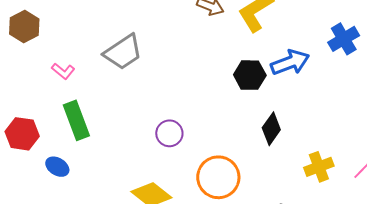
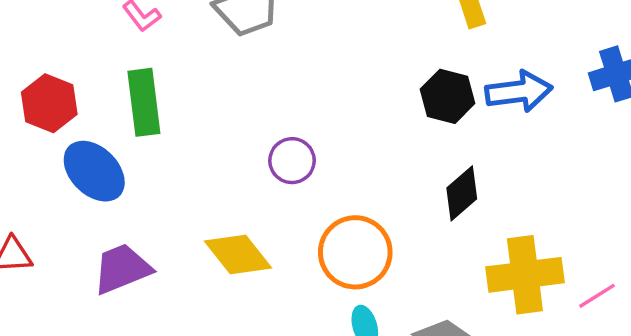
blue ellipse: (57, 167) -> (94, 171), size x1.6
yellow cross: (319, 167) -> (525, 275), size x1.5

